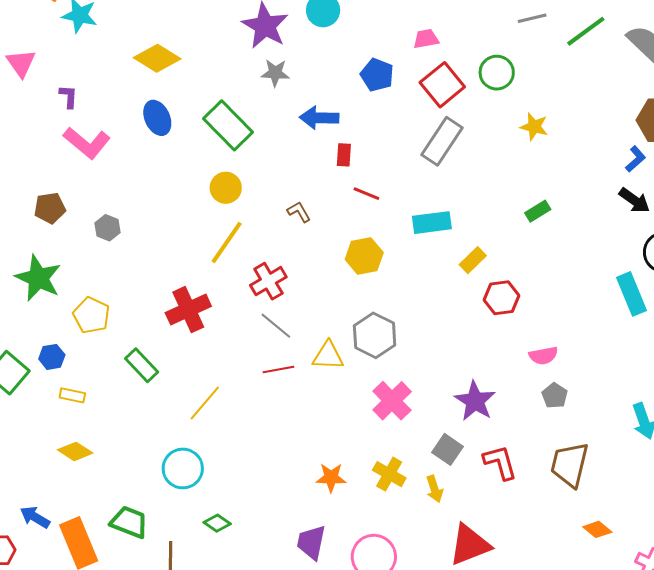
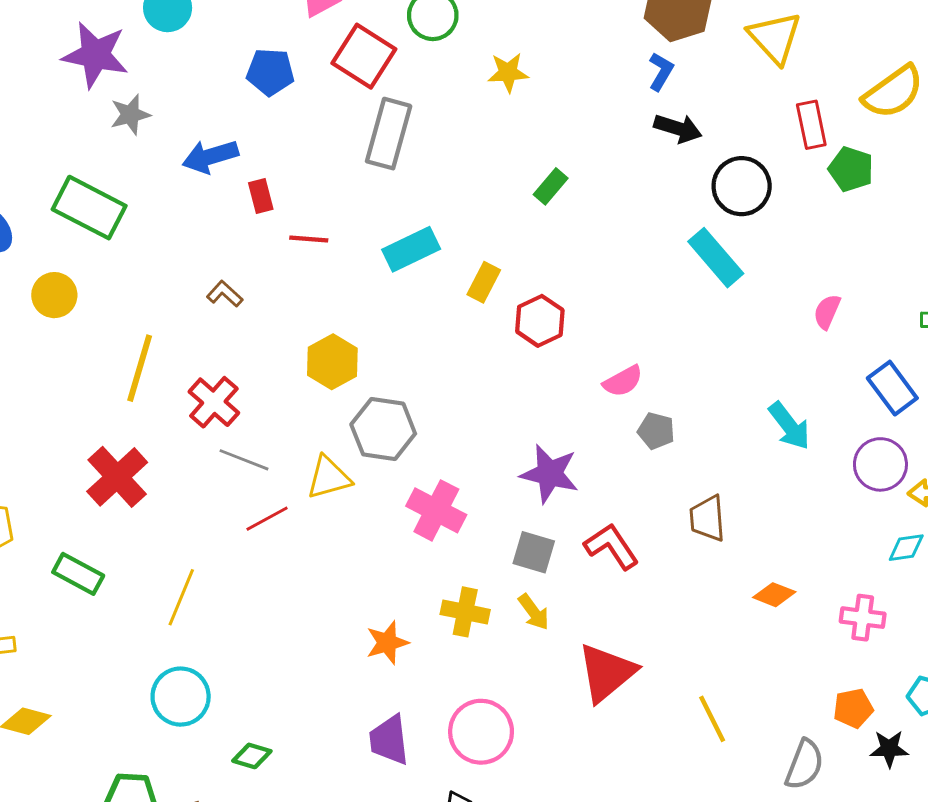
yellow circle: (226, 188) -> (54, 295), moved
yellow hexagon: (364, 256) -> (332, 362), moved
brown trapezoid: (570, 465) -> (707, 518), size x0.7

